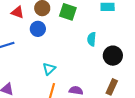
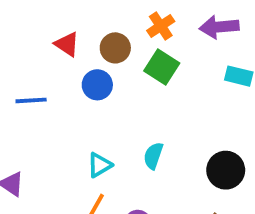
cyan semicircle: (92, 39) -> (153, 156), moved

